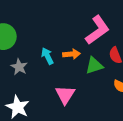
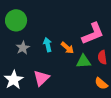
orange arrow: (71, 54) -> (67, 48), turned 32
pink triangle: (65, 95) -> (41, 78), moved

